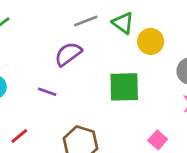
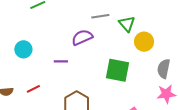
purple line: (47, 92) -> (61, 61), turned -32

